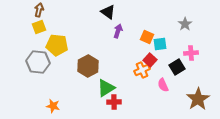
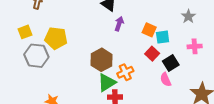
yellow square: (39, 27) -> (25, 32), moved
brown hexagon: (88, 66) -> (102, 60), moved
black square: (177, 67) -> (171, 63), moved
orange cross: (142, 70) -> (125, 72), moved

